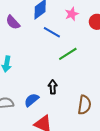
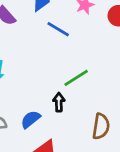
green line: (68, 54) -> (76, 78), moved

